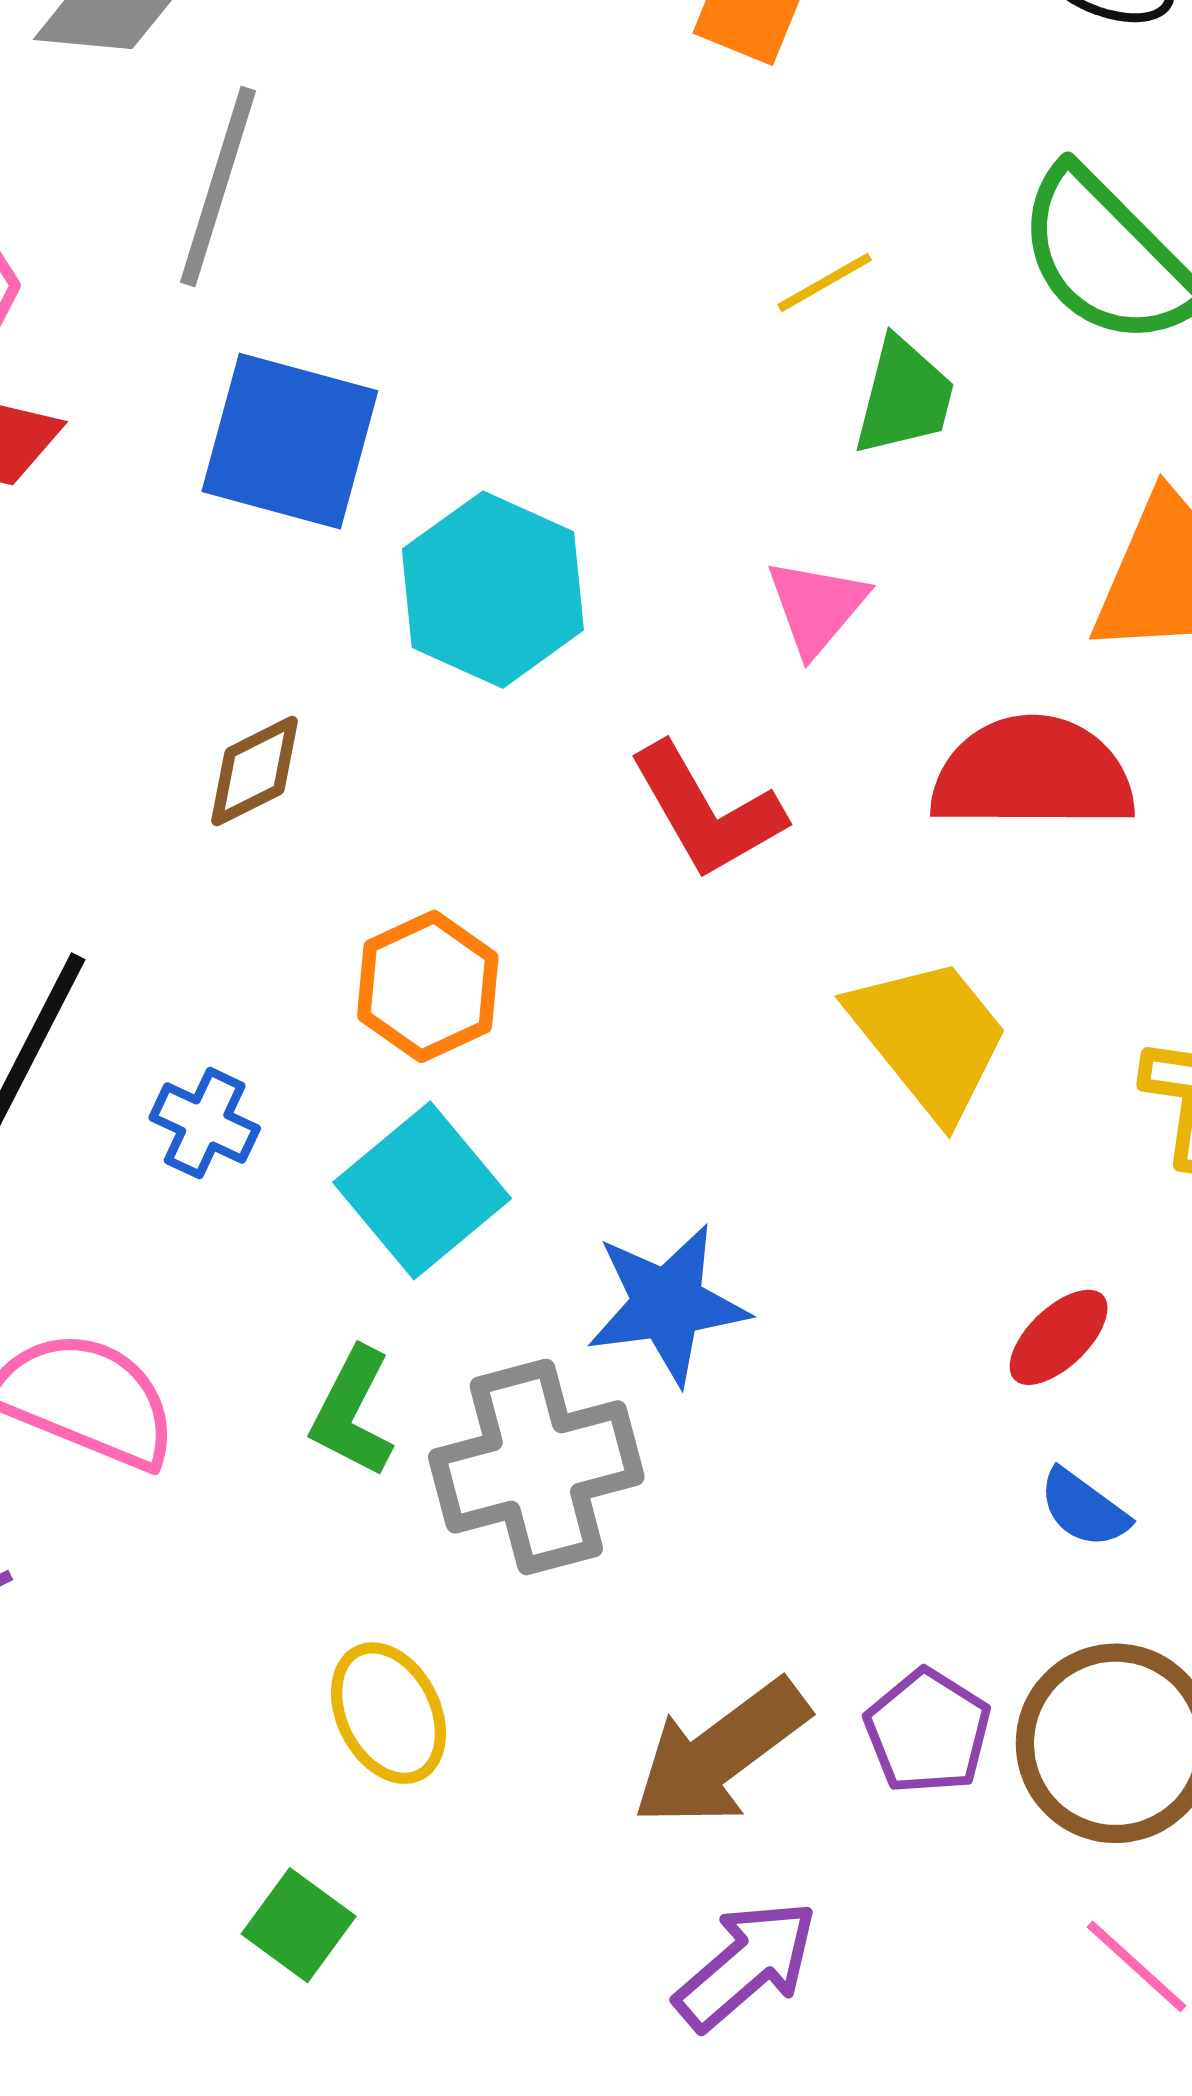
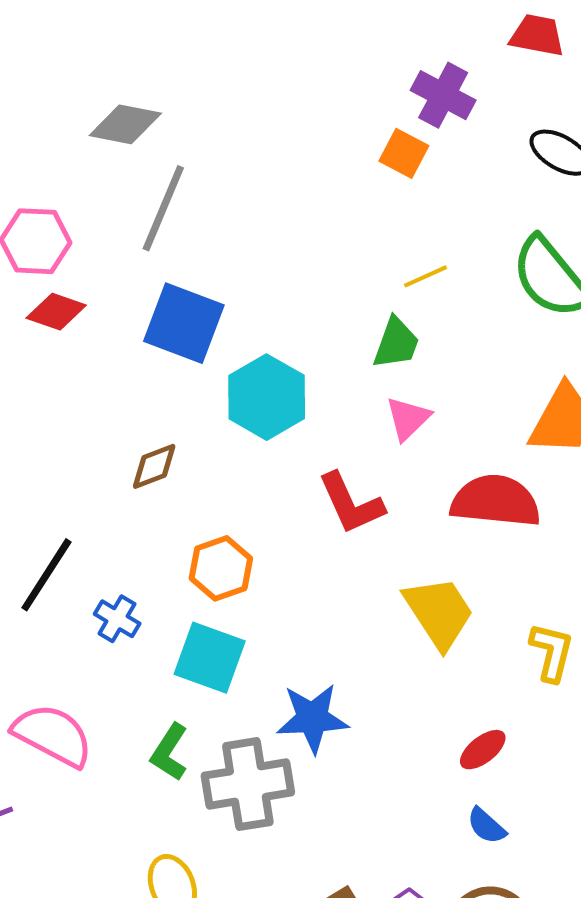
green trapezoid: (904, 397) -> (396, 343), moved
cyan square: (422, 1190) -> (210, 658), turned -36

